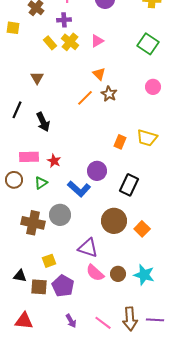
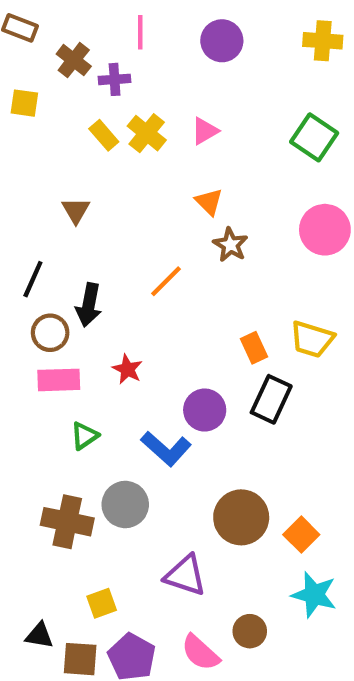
purple cross: (64, 20) -> (115, 79), moved
pink circle: (153, 87) -> (325, 230), size x1.5
orange line: (85, 98) -> (166, 281), moved
black arrow: (43, 122) -> (89, 305), turned 36
orange rectangle: (120, 142) -> (254, 348), turned -48
red star: (54, 161) -> (127, 369), moved
brown circle: (14, 180) -> (50, 333), moved
black rectangle: (129, 185) -> (271, 399), moved
pink semicircle: (95, 273) -> (200, 653), moved
cyan star: (144, 275) -> (314, 595), moved

